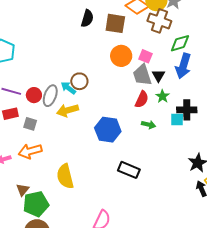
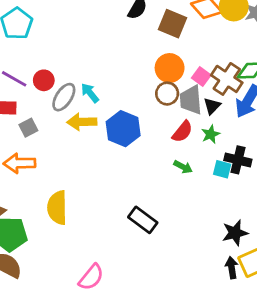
brown cross: (159, 21) -> (227, 79), moved
brown circle: (79, 81) -> (167, 94), moved
red circle: (34, 95) -> (44, 80), moved
gray square: (30, 124) -> (28, 128), turned 32
blue hexagon: (108, 130) -> (123, 129), moved

